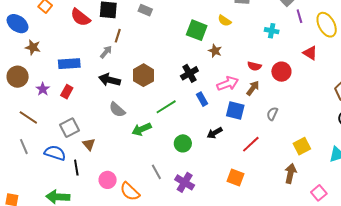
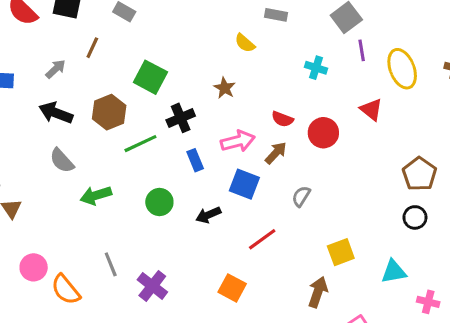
green square: (197, 30) -> (150, 77), moved
brown line: (118, 36) -> (92, 48), moved
green line: (166, 107) -> (140, 144), moved
green circle: (183, 143) -> (159, 202), moved

